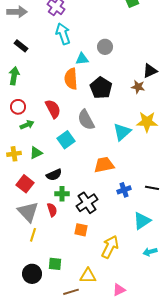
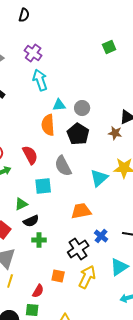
gray circle: (105, 47) -> (82, 108), moved
cyan square: (66, 140) -> (43, 186), turned 30
green triangle: (36, 153) -> (21, 204), moved
blue cross: (124, 190) -> (101, 236), turned -32
black cross: (87, 203) -> (78, 249), moved
red semicircle: (52, 210) -> (38, 291), moved, turned 48
yellow arrow: (110, 247) -> (87, 277), moved

